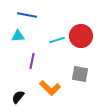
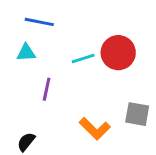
gray square: (80, 74) -> (137, 114), moved
orange L-shape: (50, 88) -> (95, 129), moved

